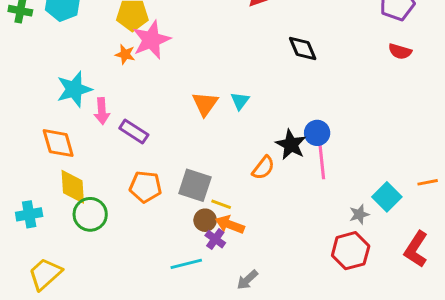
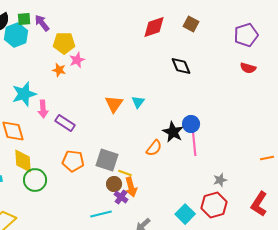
pink star: (151, 40) -> (77, 60), size x0.6
cyan square: (387, 197) -> (185, 214), moved
orange arrow: (230, 225) -> (131, 187), turned -126

